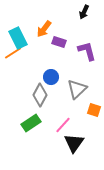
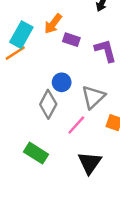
cyan rectangle: (18, 38) -> (21, 35), turned 55
green rectangle: (31, 123) -> (36, 153), moved, turned 66
pink line: (63, 125) -> (76, 125), moved

